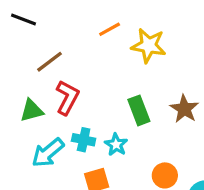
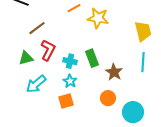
brown star: (184, 109) -> (114, 72), moved
cyan cross: (84, 140) -> (70, 61), moved
cyan star: (116, 145) -> (70, 81), moved

